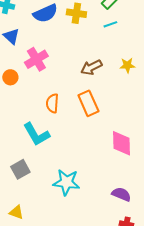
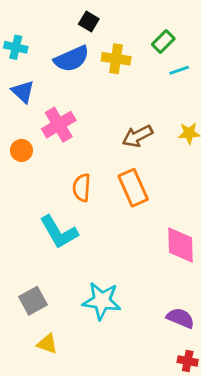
cyan line: (110, 24) -> (179, 70), moved
gray square: (20, 169) -> (33, 301), moved
yellow triangle: (16, 212) -> (47, 344), moved

